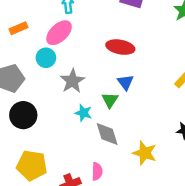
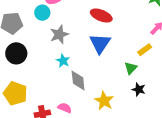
blue triangle: (125, 82) -> (100, 43), size x1.6
green triangle: (110, 100) -> (131, 68), moved
pink semicircle: (97, 171) -> (65, 108), turned -80

